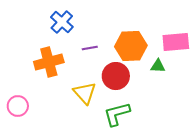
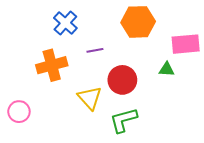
orange hexagon: (131, 46) -> (138, 22), moved

